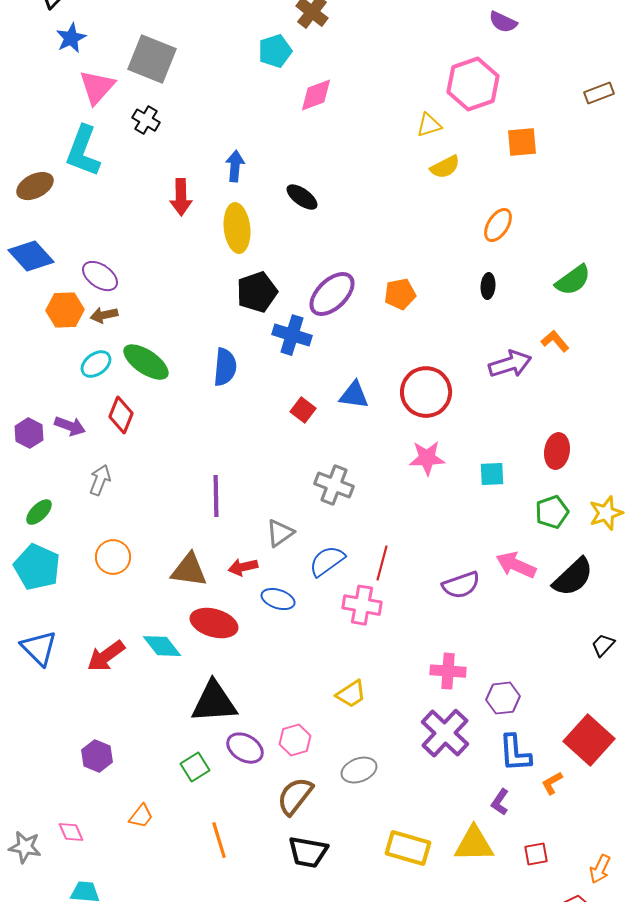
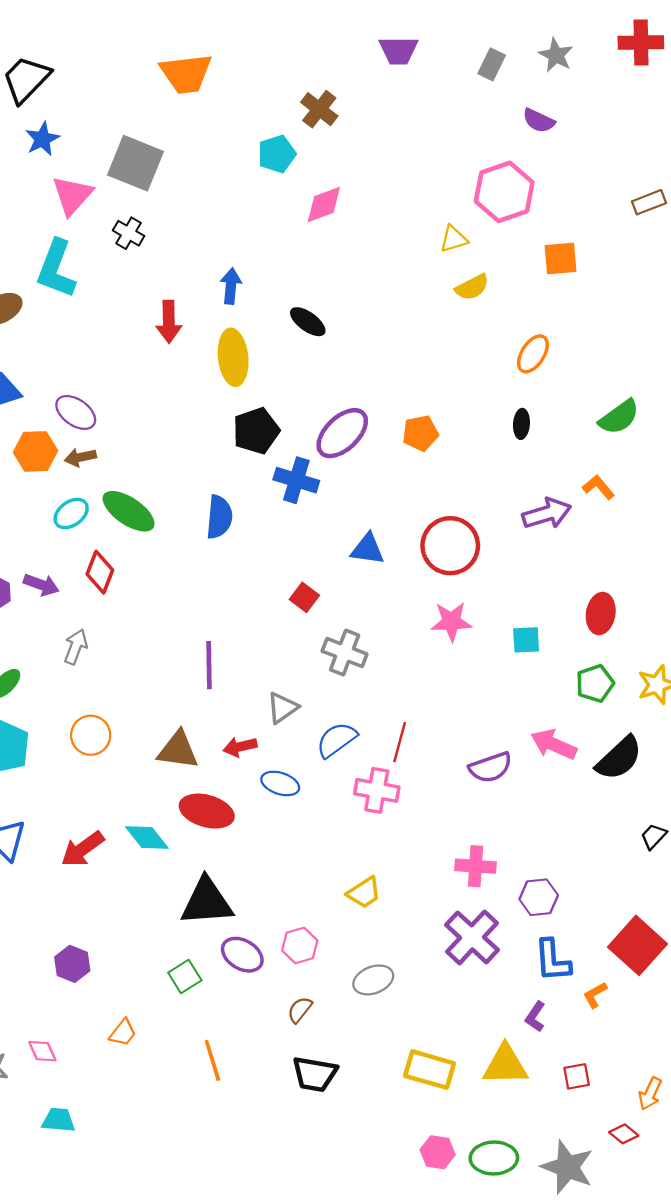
red square: (303, 410) -> (304, 597), moved
brown semicircle: (295, 796) -> (300, 1010), size x0.6

